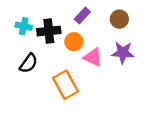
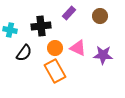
cyan cross: (24, 26) -> (10, 30), moved
orange circle: (74, 42) -> (55, 48), moved
purple star: (123, 53) -> (103, 55), moved

